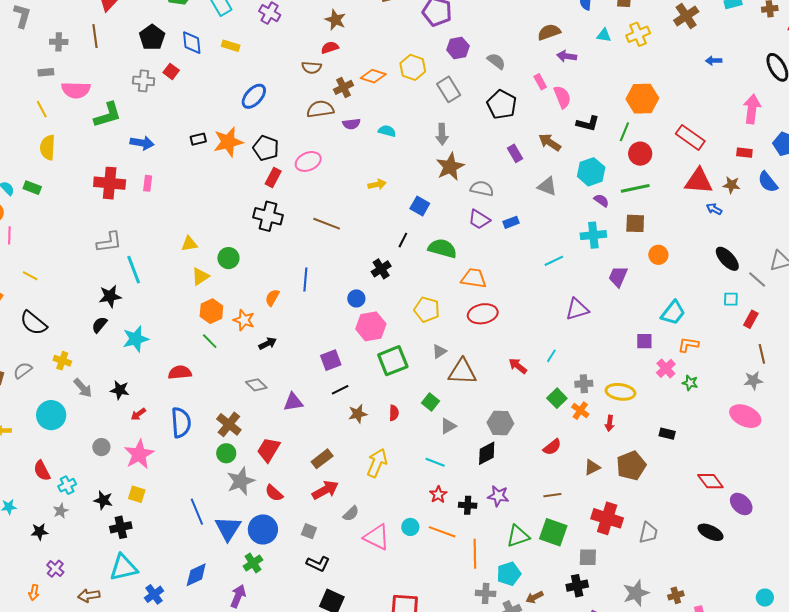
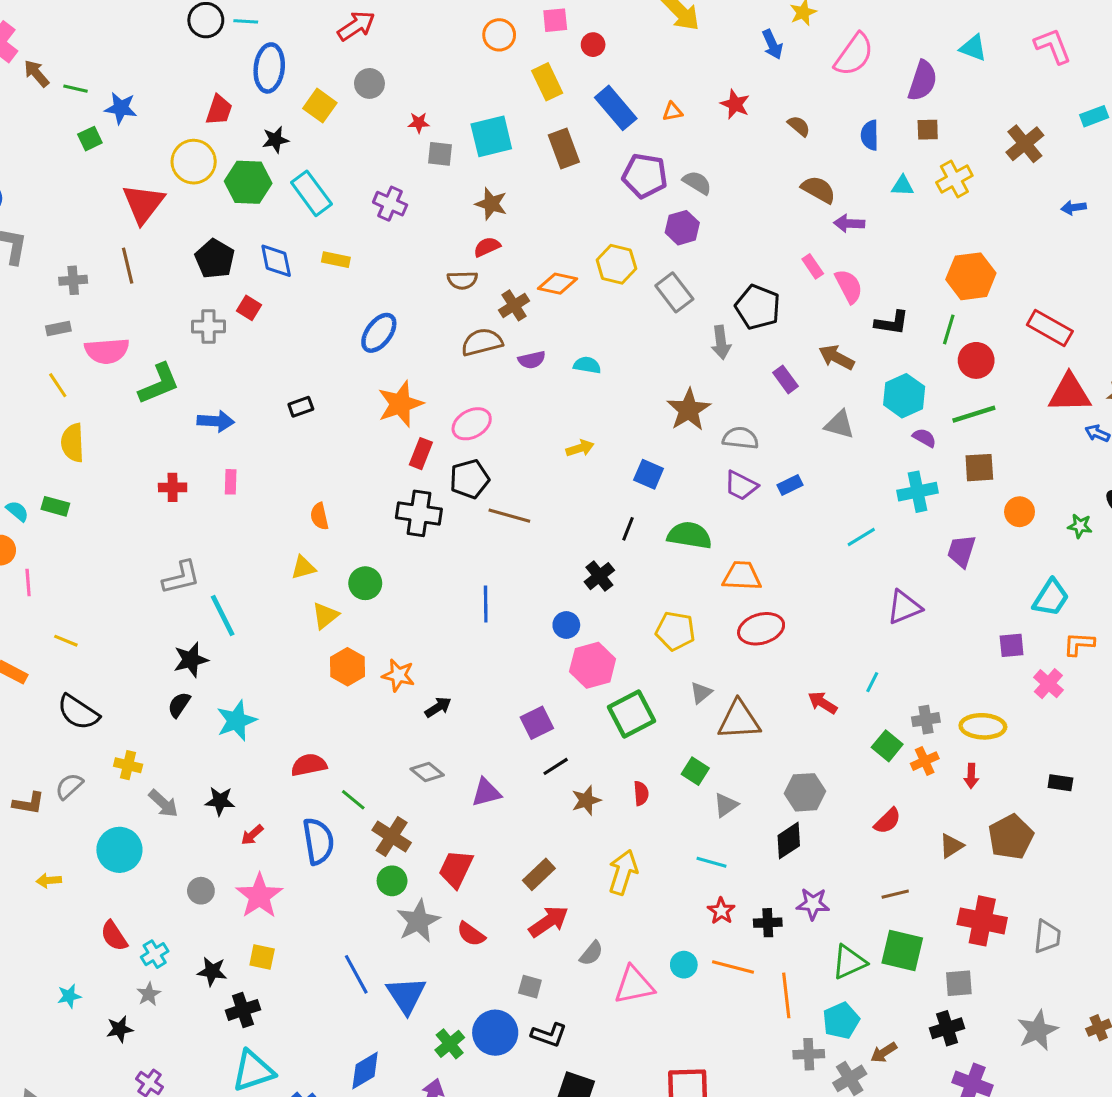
brown semicircle: (549, 32) -> (818, 190), turned 55
gray semicircle: (496, 61) -> (697, 183), moved
gray arrow: (442, 134) -> (721, 342), moved
orange star: (228, 142) -> (400, 404), moved
black pentagon: (266, 148) -> (469, 479), moved, turned -30
red cross: (110, 183) -> (173, 487), size x0.6
orange semicircle: (272, 298) -> (319, 516), moved, turned -36
green line: (210, 341) -> (353, 800), moved
green star: (690, 383) -> (1080, 526), moved
orange cross: (580, 411) -> (925, 761), turned 36
blue circle: (263, 529) -> (495, 1033), moved
pink triangle: (377, 537) -> (634, 985), turned -32

